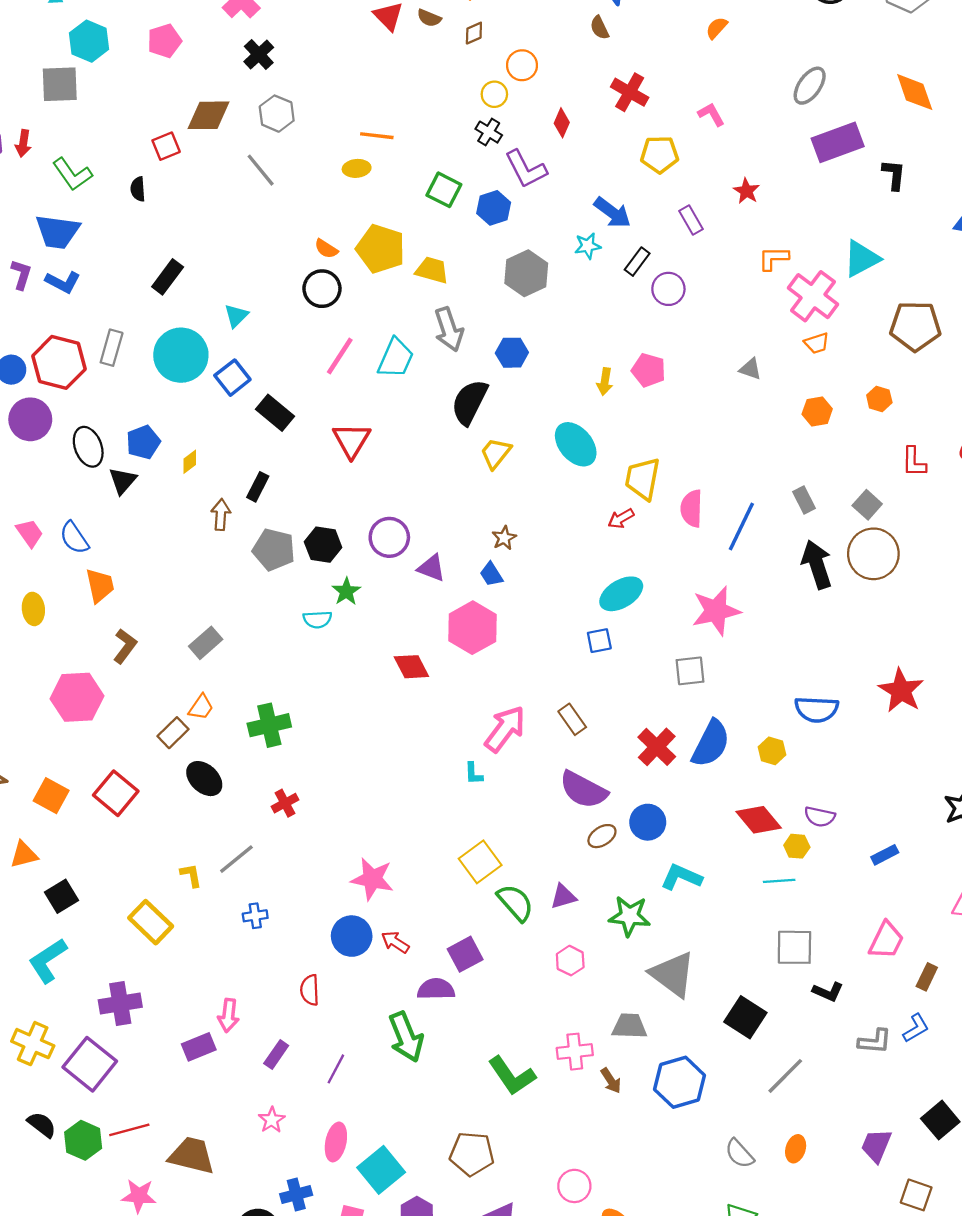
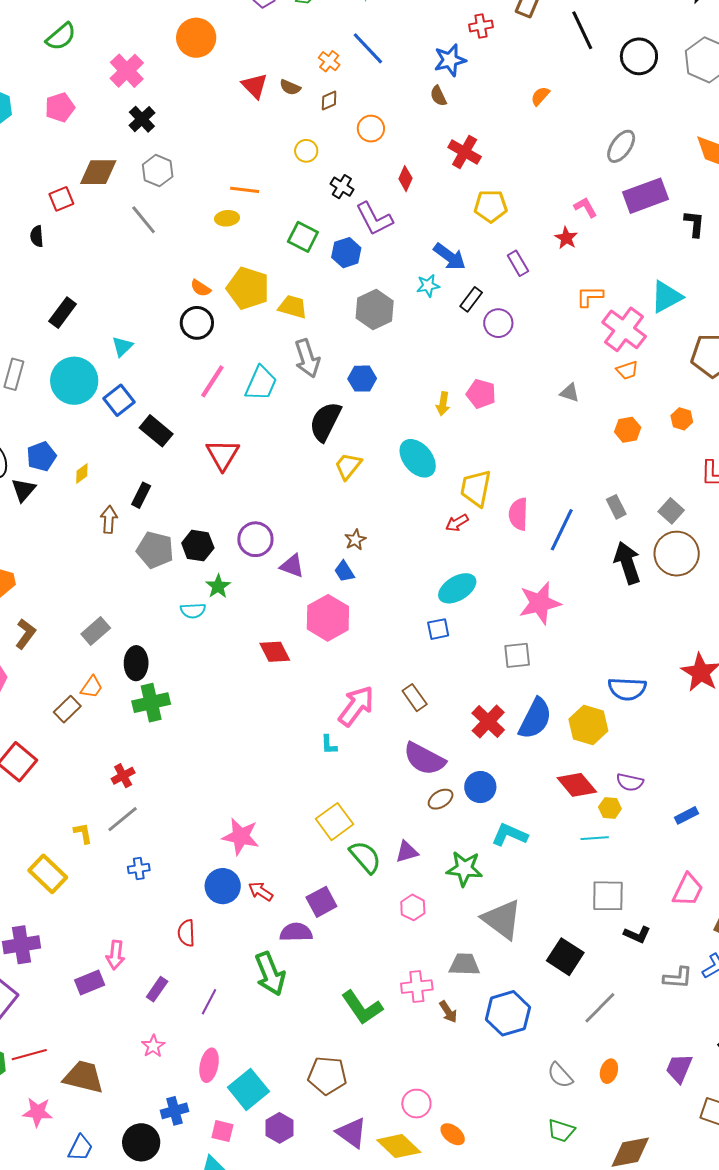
yellow circle: (494, 94) -> (306, 151), moved
pink L-shape: (711, 114) -> (585, 207), moved
yellow hexagon: (772, 751) -> (588, 725), size x1.6
black ellipse: (204, 779) -> (136, 663), moved, turned 48
red cross: (285, 803) -> (123, 776), moved

